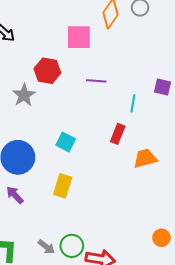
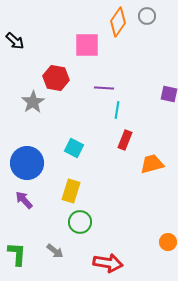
cyan line: (133, 103) -> (117, 110), moved
green circle: (72, 246) -> (80, 222), moved

